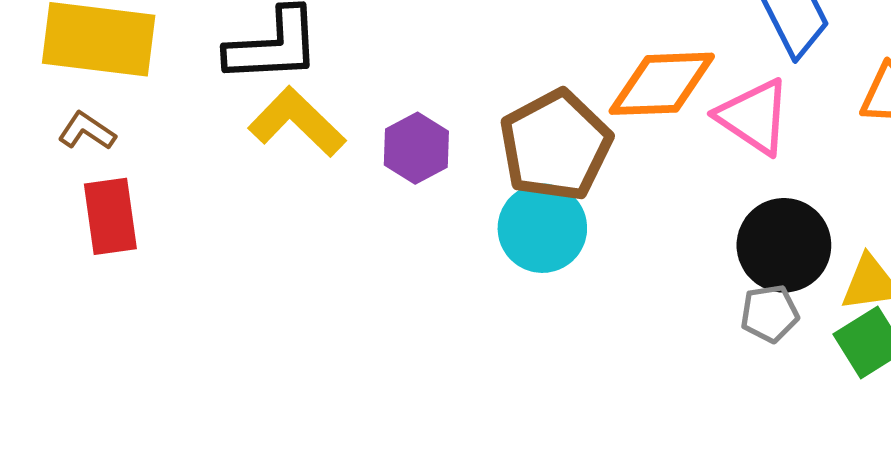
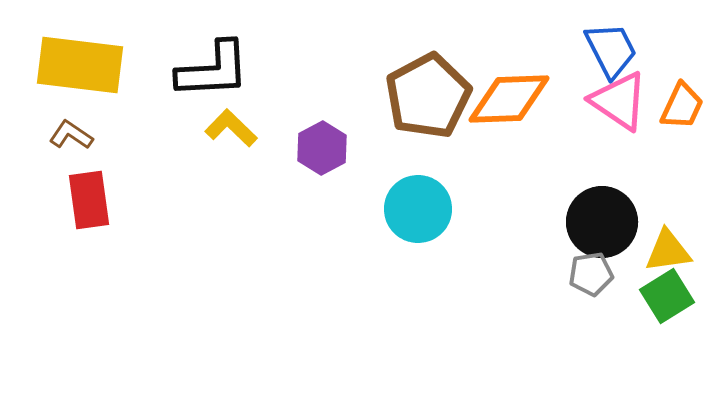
pink triangle: (754, 117) -> (619, 101), moved
yellow L-shape: (297, 122) -> (231, 128), size x0.7
brown pentagon: (555, 145) -> (428, 96), moved

